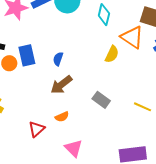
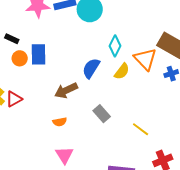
cyan diamond: (104, 15) -> (115, 46), moved
blue semicircle: (58, 59) -> (91, 68), moved, size x1.5
red triangle: (37, 129) -> (14, 99), moved

